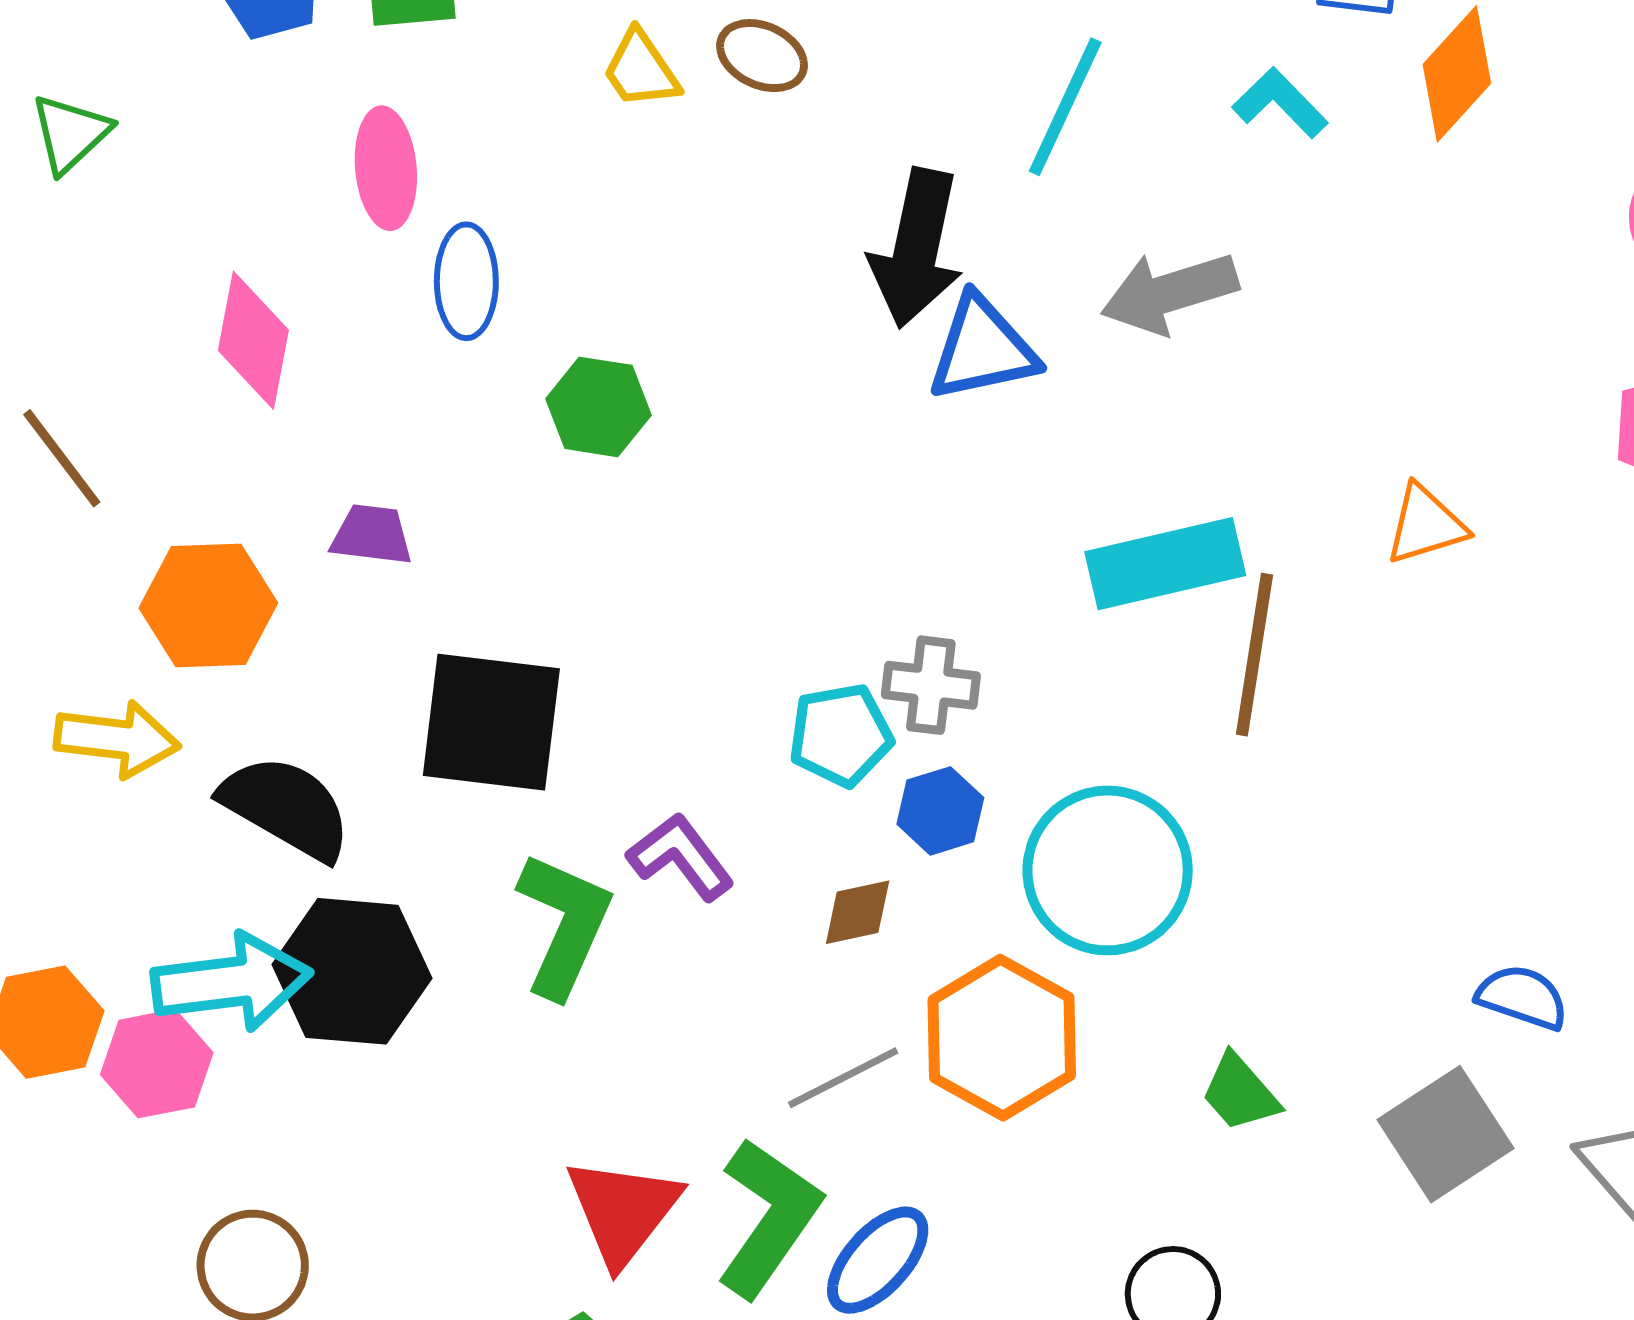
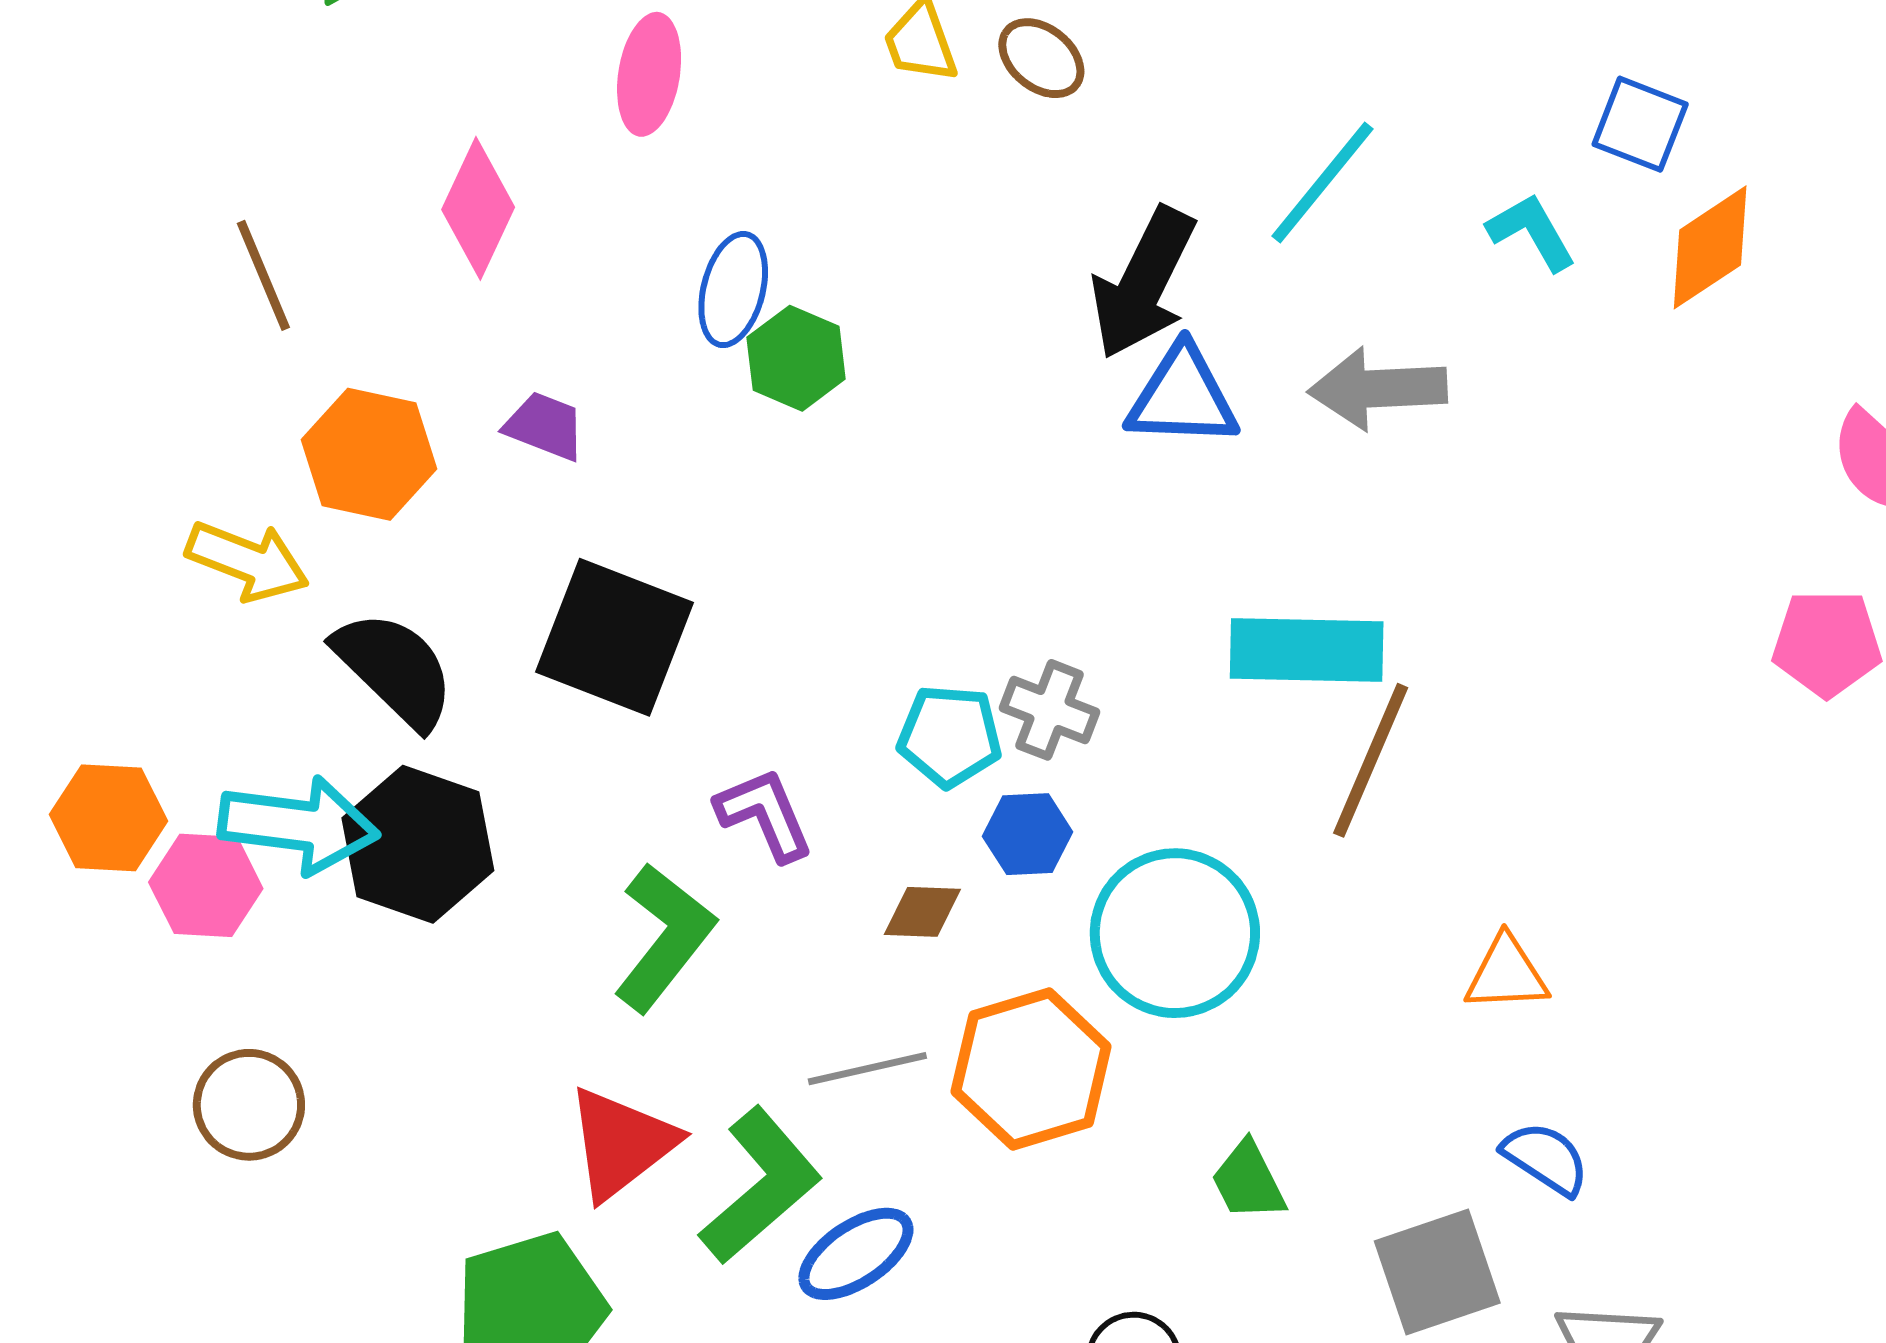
blue ellipse: (466, 281) -> (733, 290), moved
orange triangle: (1426, 525) -> (1507, 974), moved
green L-shape: (564, 925) -> (664, 937), moved

